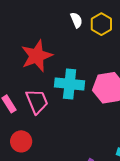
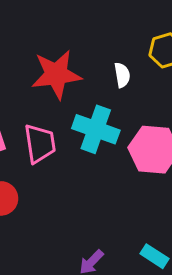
white semicircle: (76, 20) -> (122, 75), moved

